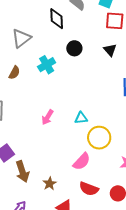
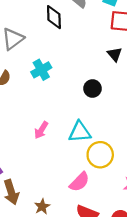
black circle: (74, 48) -> (92, 89), moved
cyan triangle: (81, 118) -> (80, 132), size x1.5

